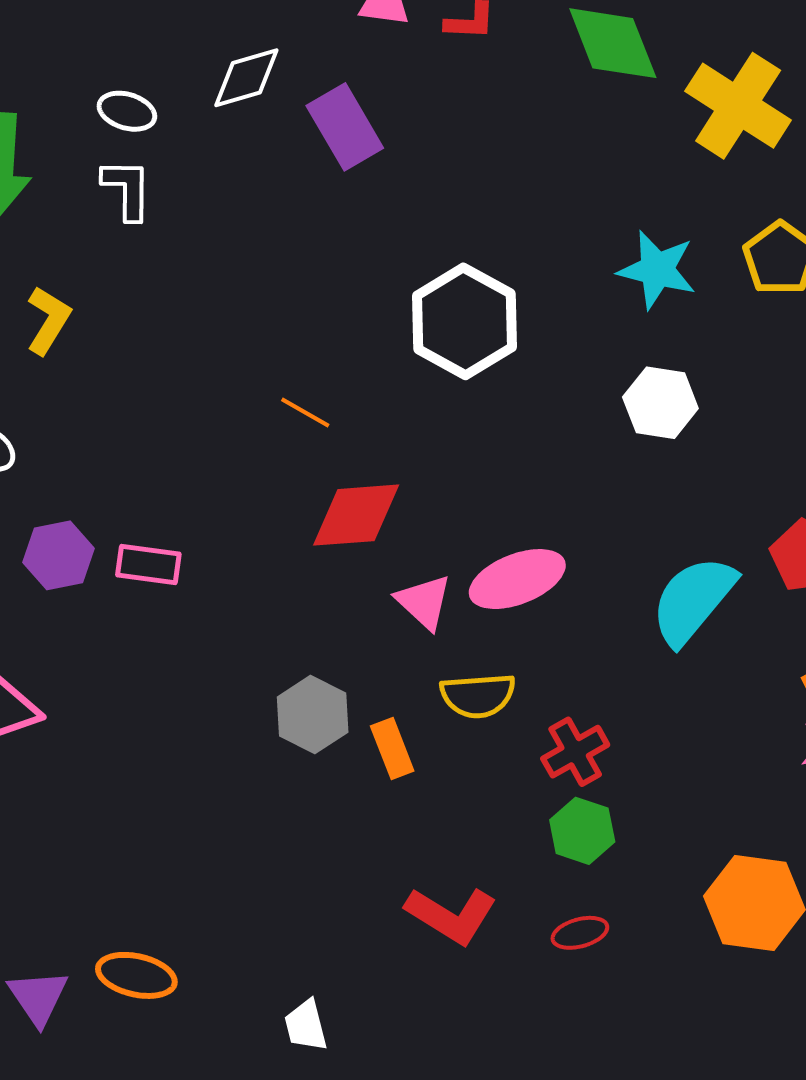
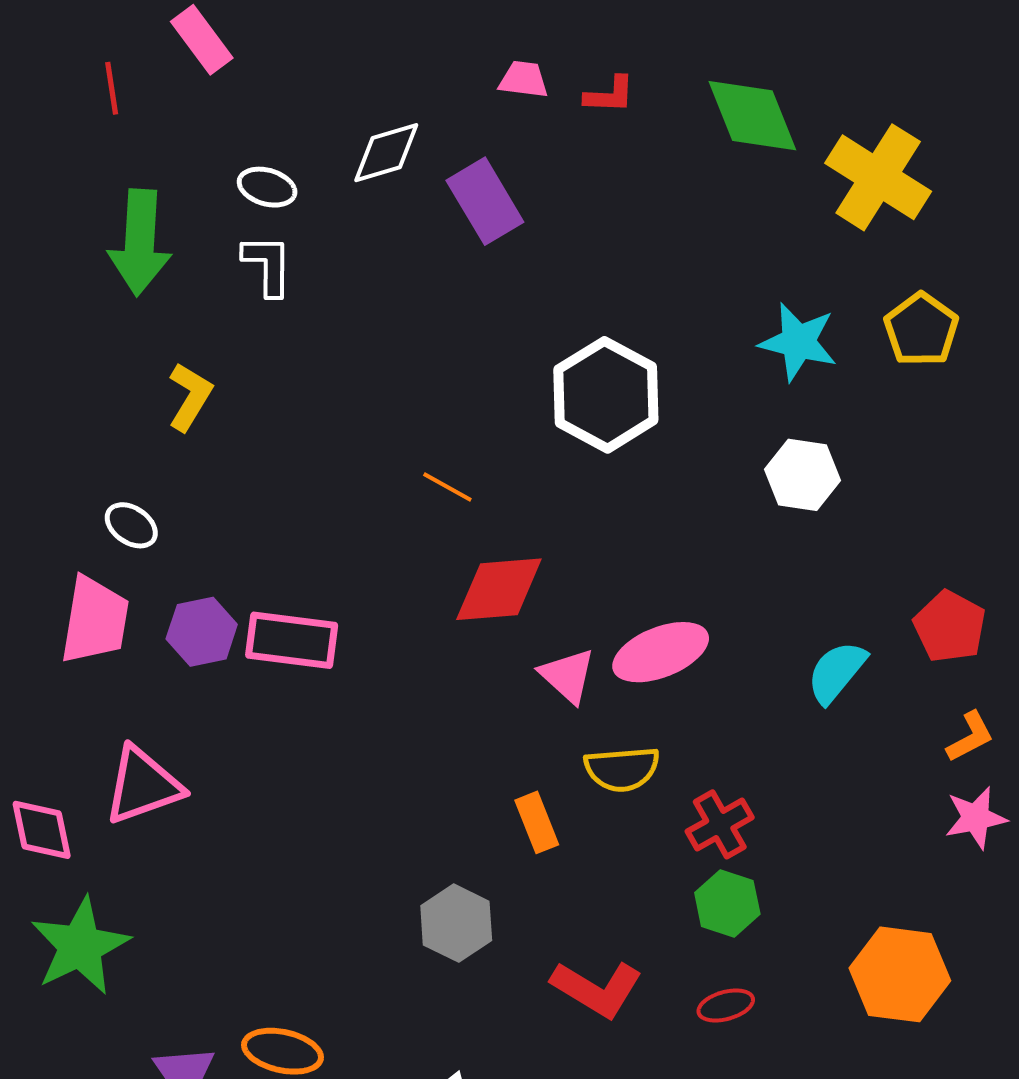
pink rectangle: (148, 565) -> (292, 640), size x1.4
cyan semicircle: (693, 600) -> (836, 672), size x0.7
gray hexagon: (313, 715) -> (456, 923), moved

